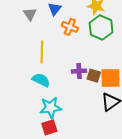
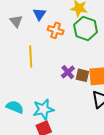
purple cross: (79, 71) -> (68, 72), turned -32
cyan semicircle: (41, 80) -> (15, 107), moved

